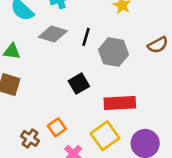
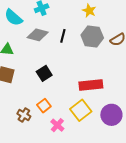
gray hexagon: (114, 52) -> (92, 36), moved
black square: (79, 84) -> (44, 73), moved

